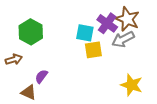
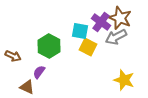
green hexagon: (31, 32) -> (49, 46), moved
yellow square: (93, 50) -> (88, 47), turned 36
brown arrow: (14, 59) -> (13, 56), turned 42

